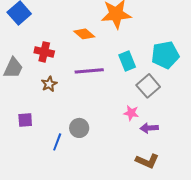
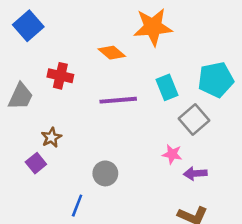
brown star: (49, 84) -> (51, 137), moved
purple square: (25, 120) -> (36, 163), turned -35
blue line: (57, 142) -> (77, 206), moved

